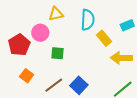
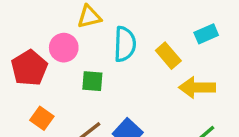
cyan semicircle: (88, 20) -> (125, 44), moved

